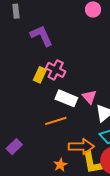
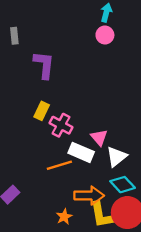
purple L-shape: (42, 36) -> (44, 65), turned 30
pink cross: (56, 70) -> (61, 125), moved
white rectangle: (66, 98) -> (81, 152), moved

